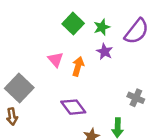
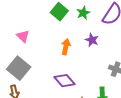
purple star: (105, 52) -> (92, 40), moved
pink triangle: (56, 60) -> (23, 36), moved

